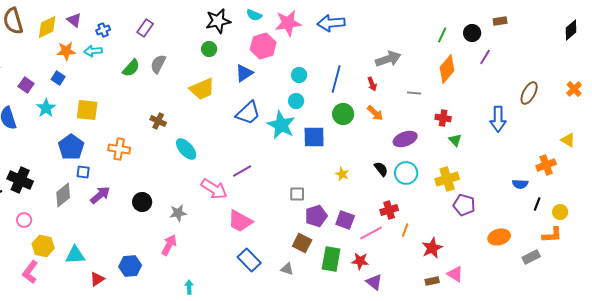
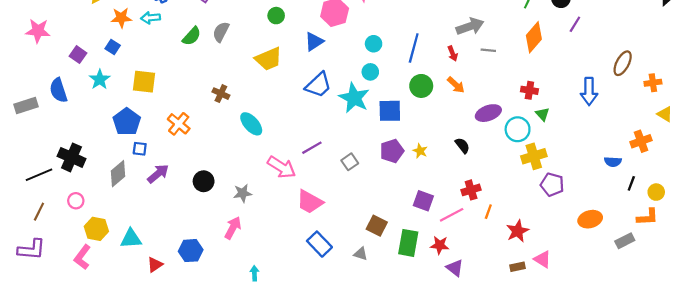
orange cross: (574, 89) -> (653, 83), moved, turned 35
gray line: (414, 93) -> (488, 50), moved
orange cross: (119, 149) -> (179, 124), turned 30
cyan circle: (406, 173) -> (518, 129), moved
gray square: (297, 194) -> (350, 162), moved, turned -35
purple pentagon: (316, 216) -> (392, 151), moved

